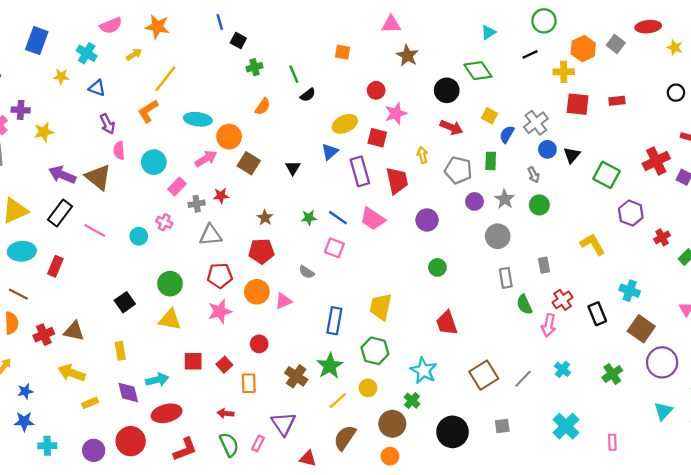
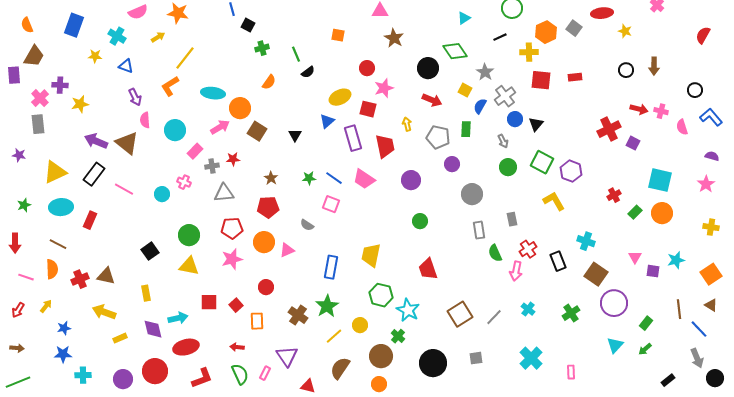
green square: (606, 175) -> (542, 162), moved
gray star: (505, 199) -> (485, 72), moved
purple hexagon: (631, 213) -> (571, 171), moved
green hexagon: (375, 351) -> (381, 295), moved

